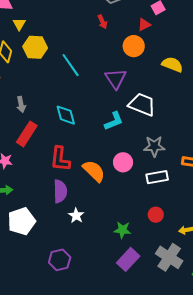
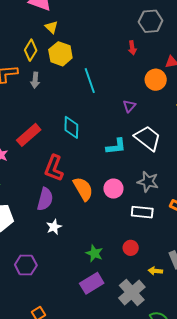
yellow triangle: (19, 24) -> (51, 27), turned -32
purple triangle: (116, 79) -> (129, 106), size x0.6
gray arrow: (21, 104) -> (35, 80), moved

